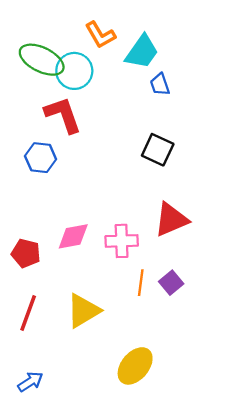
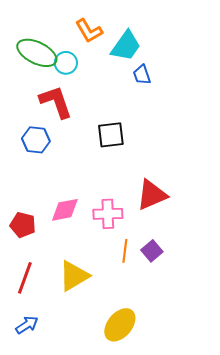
cyan circle: (74, 71) -> (66, 63), size x0.7
black square: (158, 150) -> (111, 135), moved, turned -32
blue arrow: (30, 382) -> (27, 325), moved

